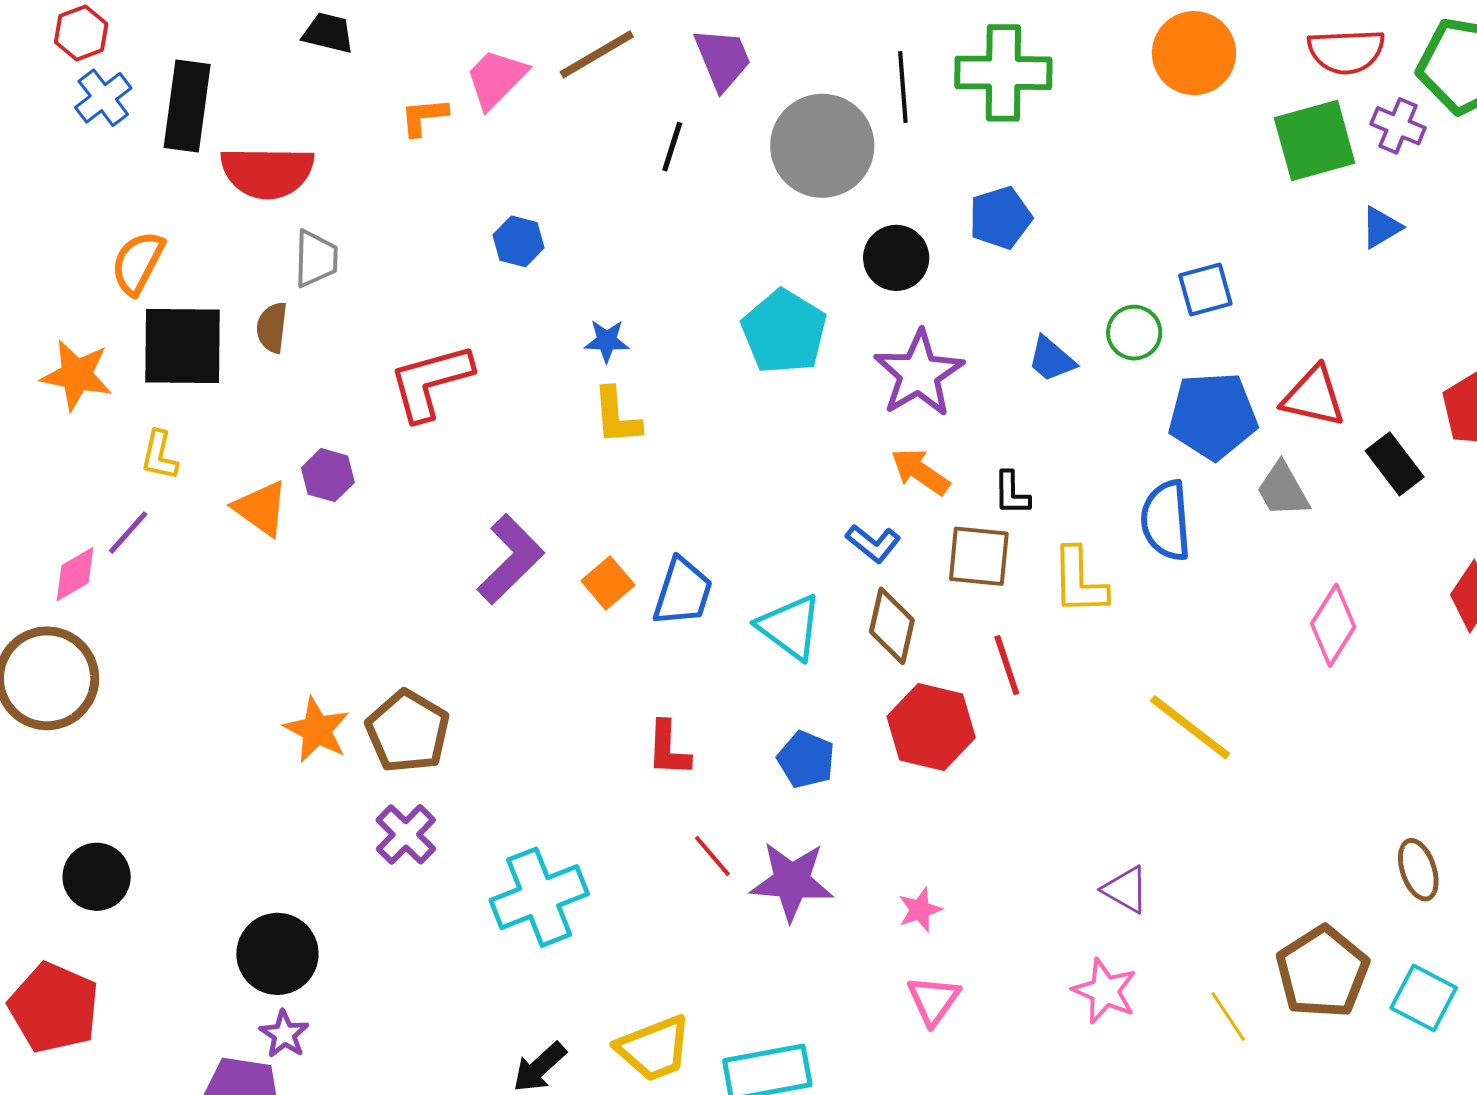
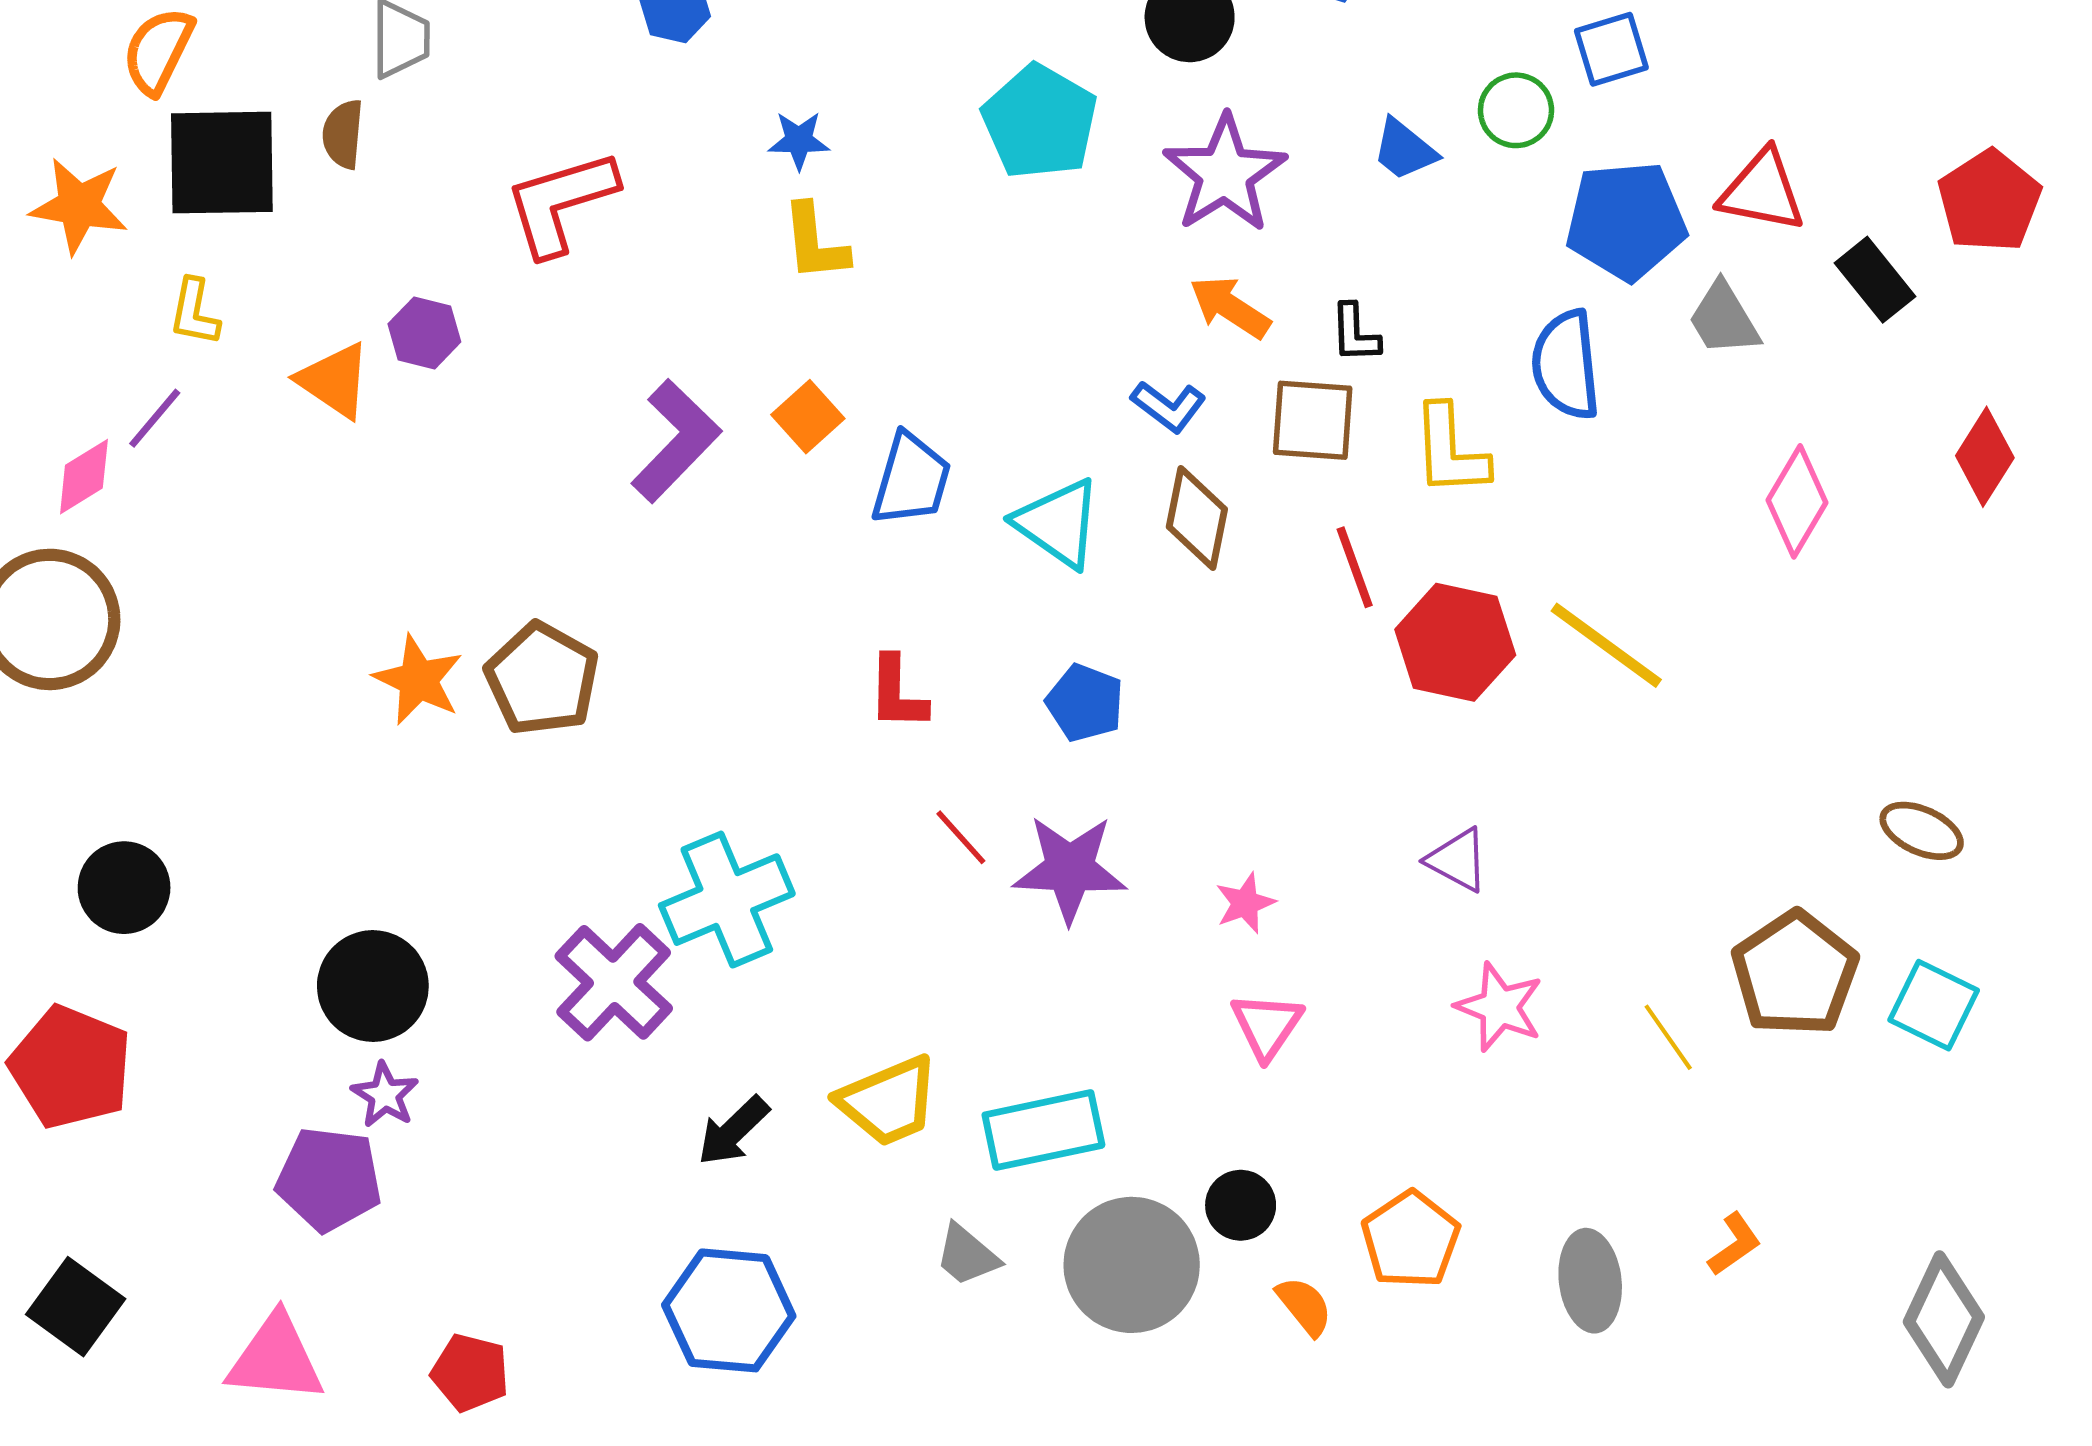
orange square: (608, 583) -> (808, 417), moved
red hexagon: (931, 727) -> (1455, 642), moved
purple cross: (406, 834) -> (614, 982), moved, size x1.4
brown ellipse: (1418, 870) -> (1922, 831), turned -46
purple triangle: (1126, 890) -> (1458, 860), moved

